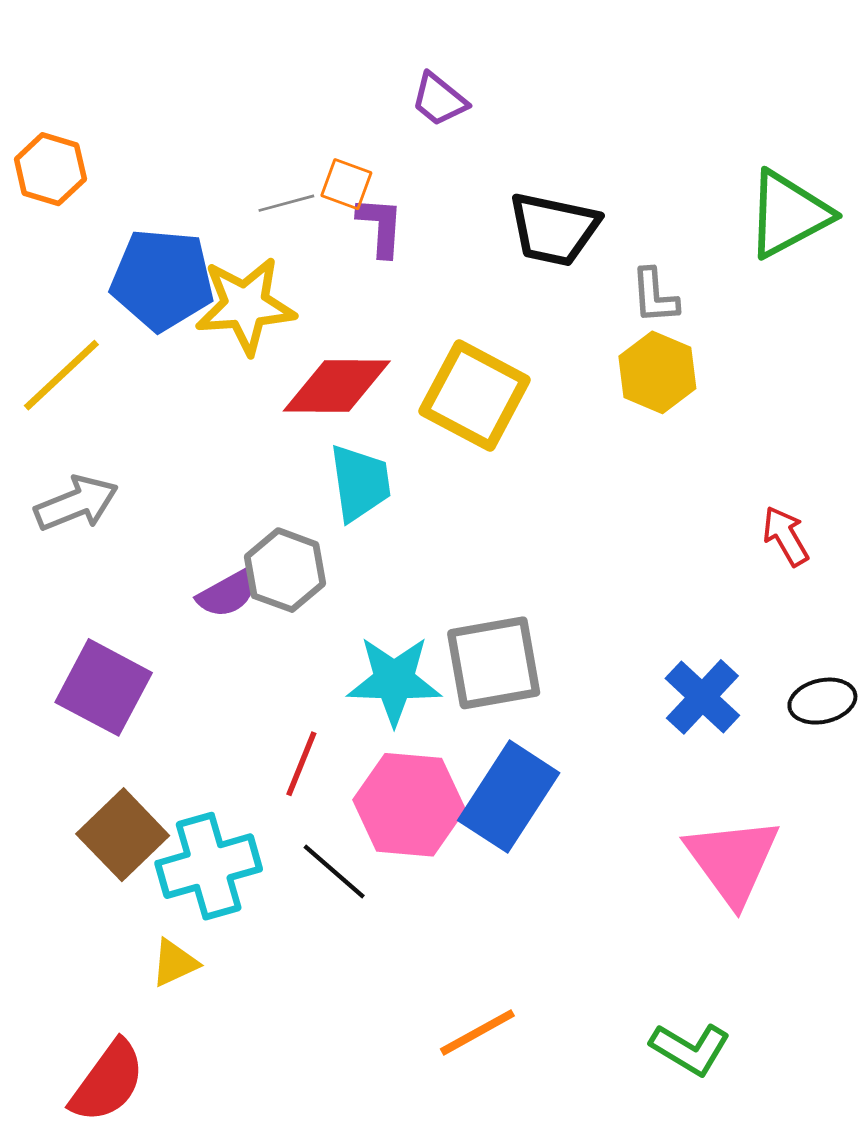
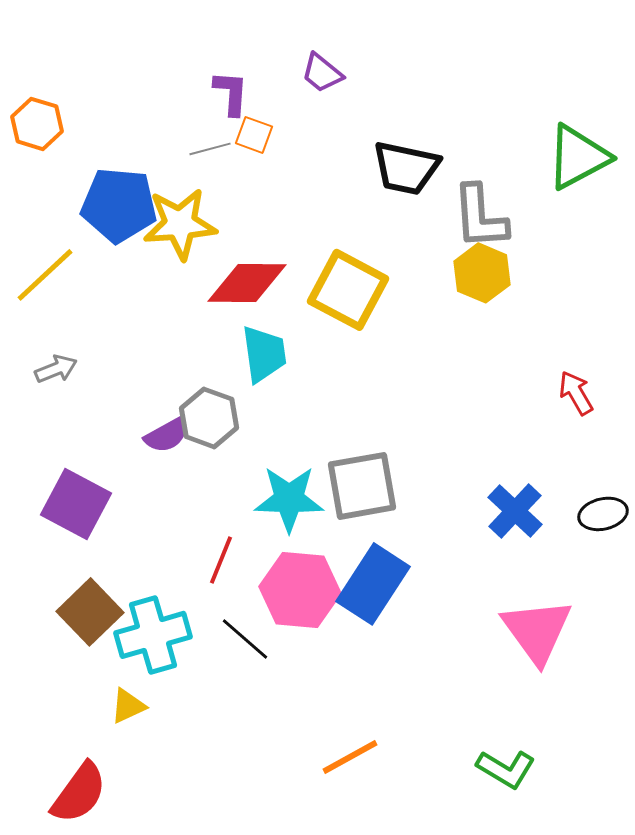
purple L-shape: (380, 226) -> (231, 93), moved
gray L-shape: (655, 296) -> (480, 217), size x1.6
gray arrow: (76, 503) -> (56, 369), size x0.7

